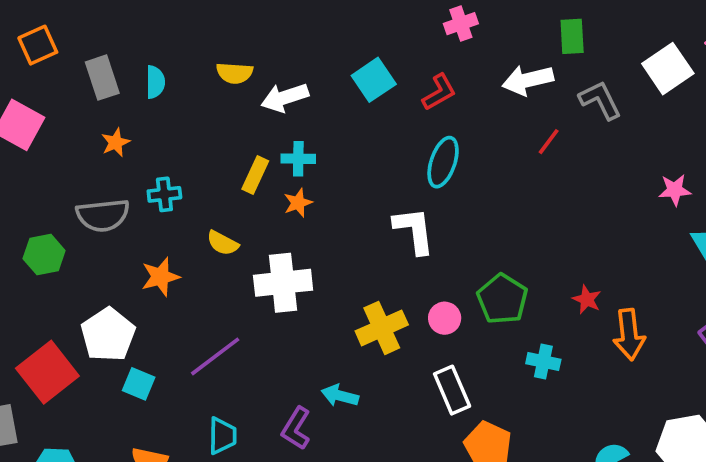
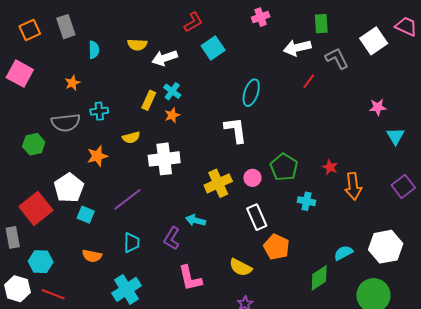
gray rectangle: (102, 78) -> (66, 27), moved
red L-shape: (439, 92) -> (193, 22), moved
cyan cross: (298, 159) -> (172, 91), turned 36
yellow semicircle: (223, 243) -> (131, 137), turned -42

